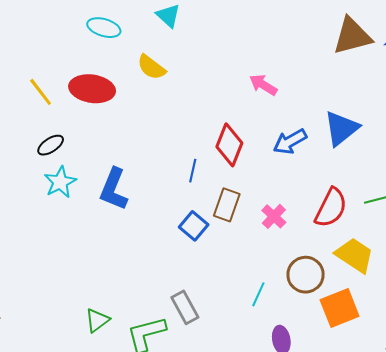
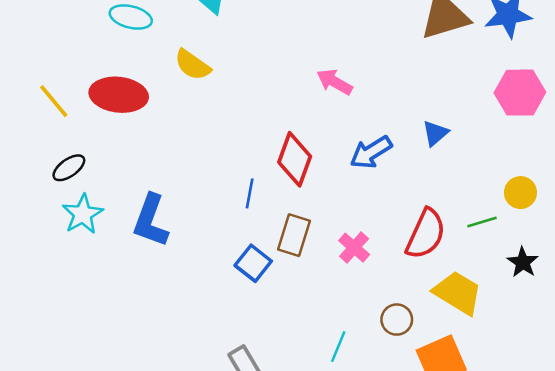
blue triangle: (341, 128) -> (435, 133), size x0.6
brown circle: (306, 275) -> (397, 320), size x0.7

